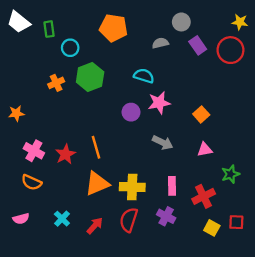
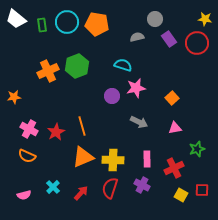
cyan circle: (70, 48) -> (67, 22), moved, size x1.5
orange cross: (56, 83) -> (48, 71), size x1.5
pink semicircle: (21, 219) -> (24, 195), moved

